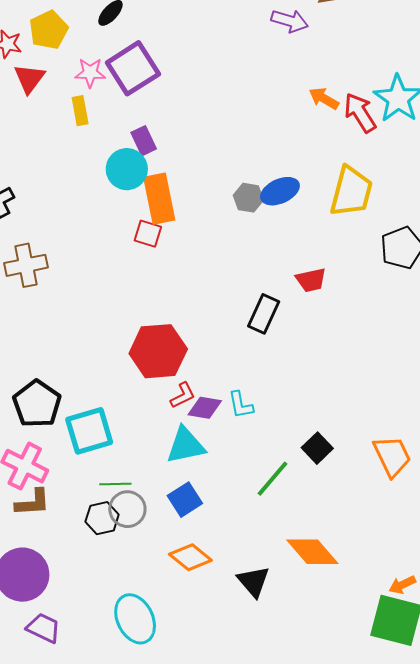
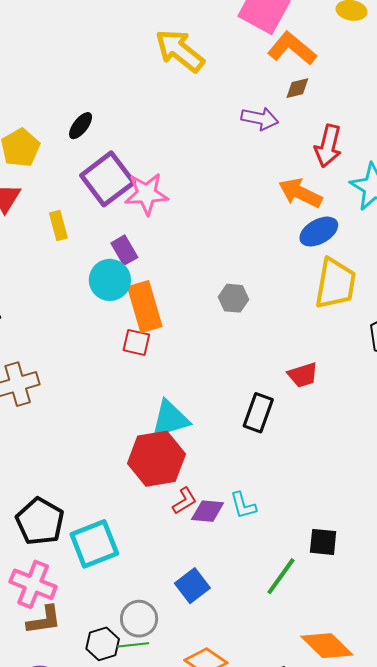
pink star: (90, 73) -> (146, 194), moved, size x1.4
orange arrow: (324, 98) -> (300, 193), size x1.4
red arrow: (360, 113) -> (328, 146), moved, turned -129
blue ellipse: (280, 191) -> (319, 232), moved
cyan triangle: (186, 445) -> (170, 419), moved
black square: (317, 448) -> (323, 542), turned -36
green line: (115, 484) -> (133, 645), moved
blue square: (185, 500) -> (192, 586), moved
black hexagon: (102, 518) -> (103, 644), moved

